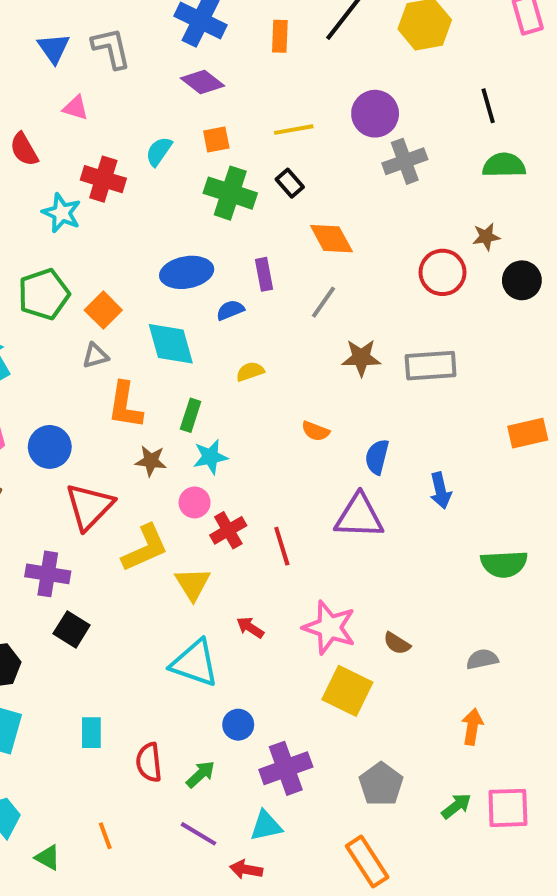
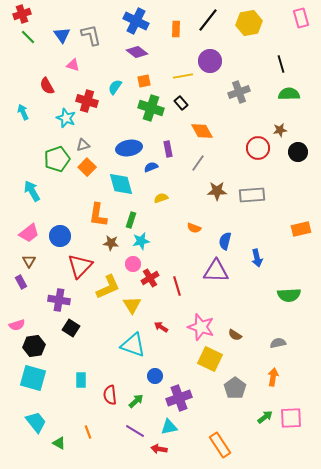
purple circle: (375, 114) -> (210, 61), moved
gray triangle: (95, 356) -> (83, 145), moved
gray pentagon: (381, 784) -> (235, 388), moved

